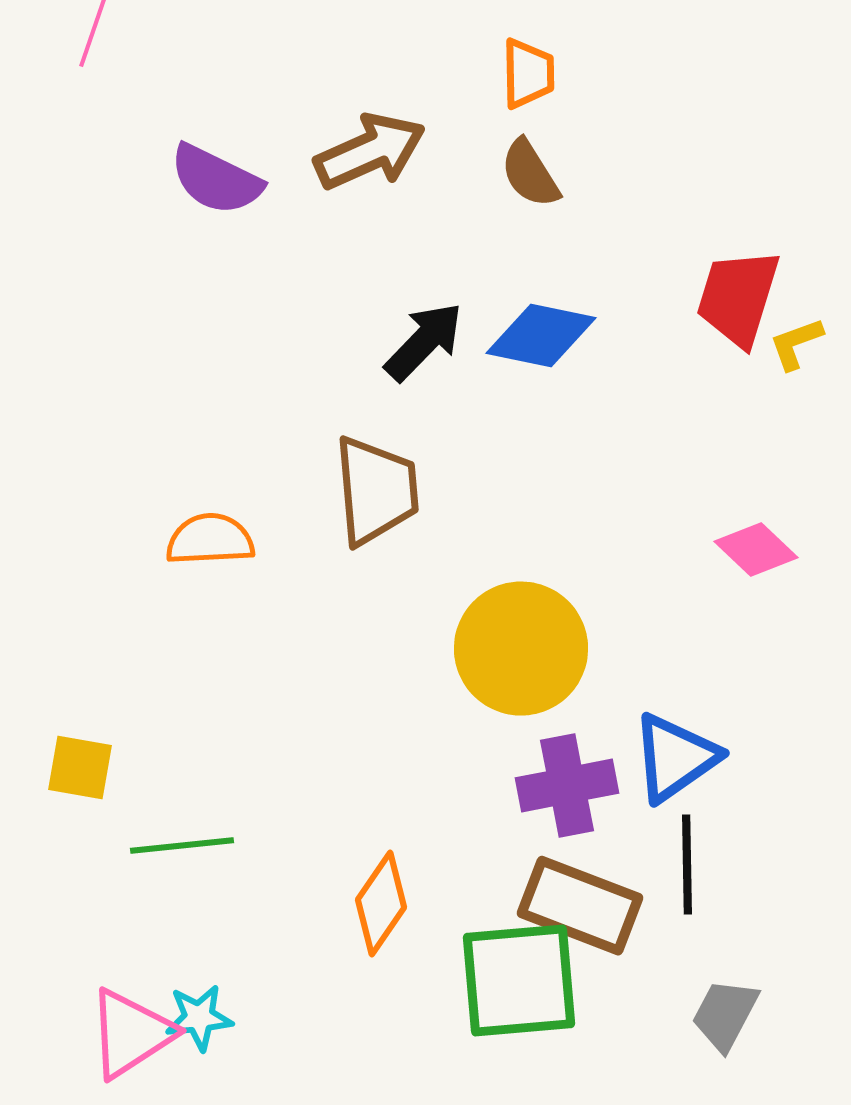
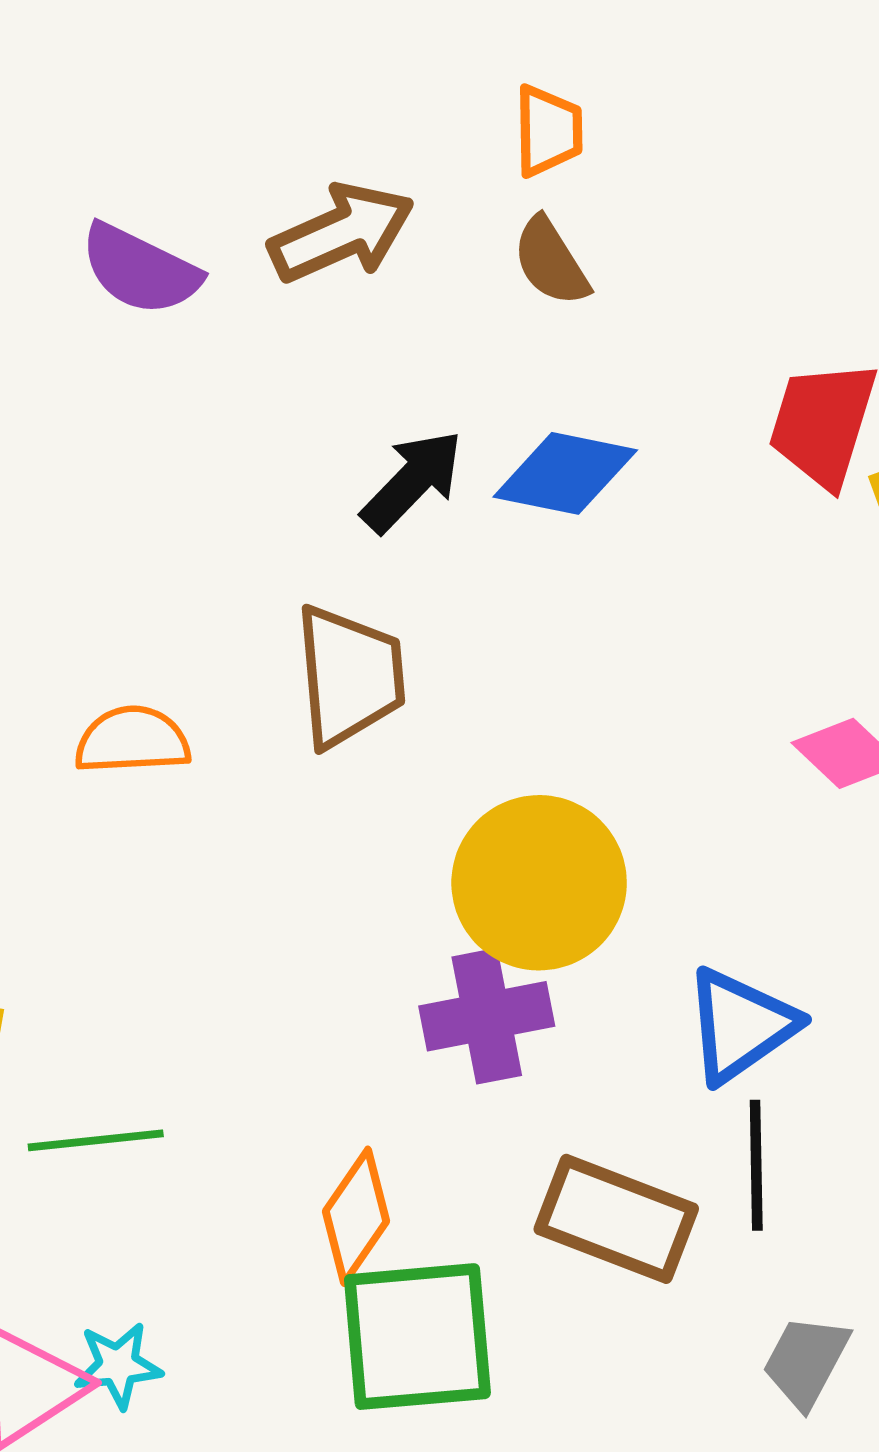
purple cross: (567, 786) -> (487, 1016), moved
green square: (519, 981) -> (417, 1337), moved

